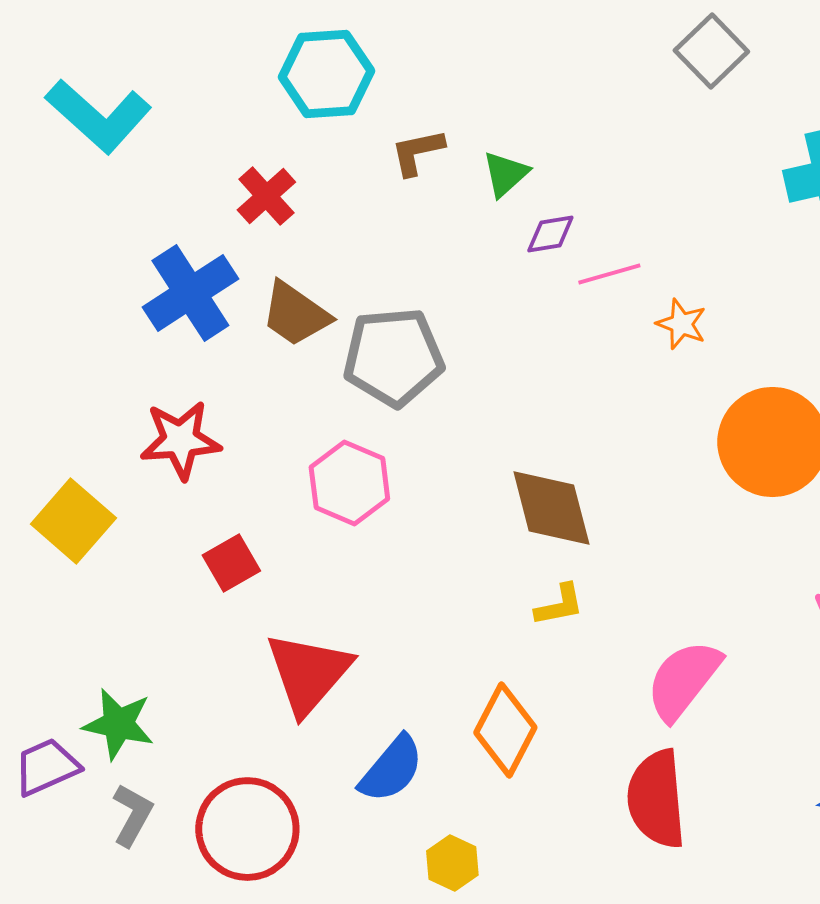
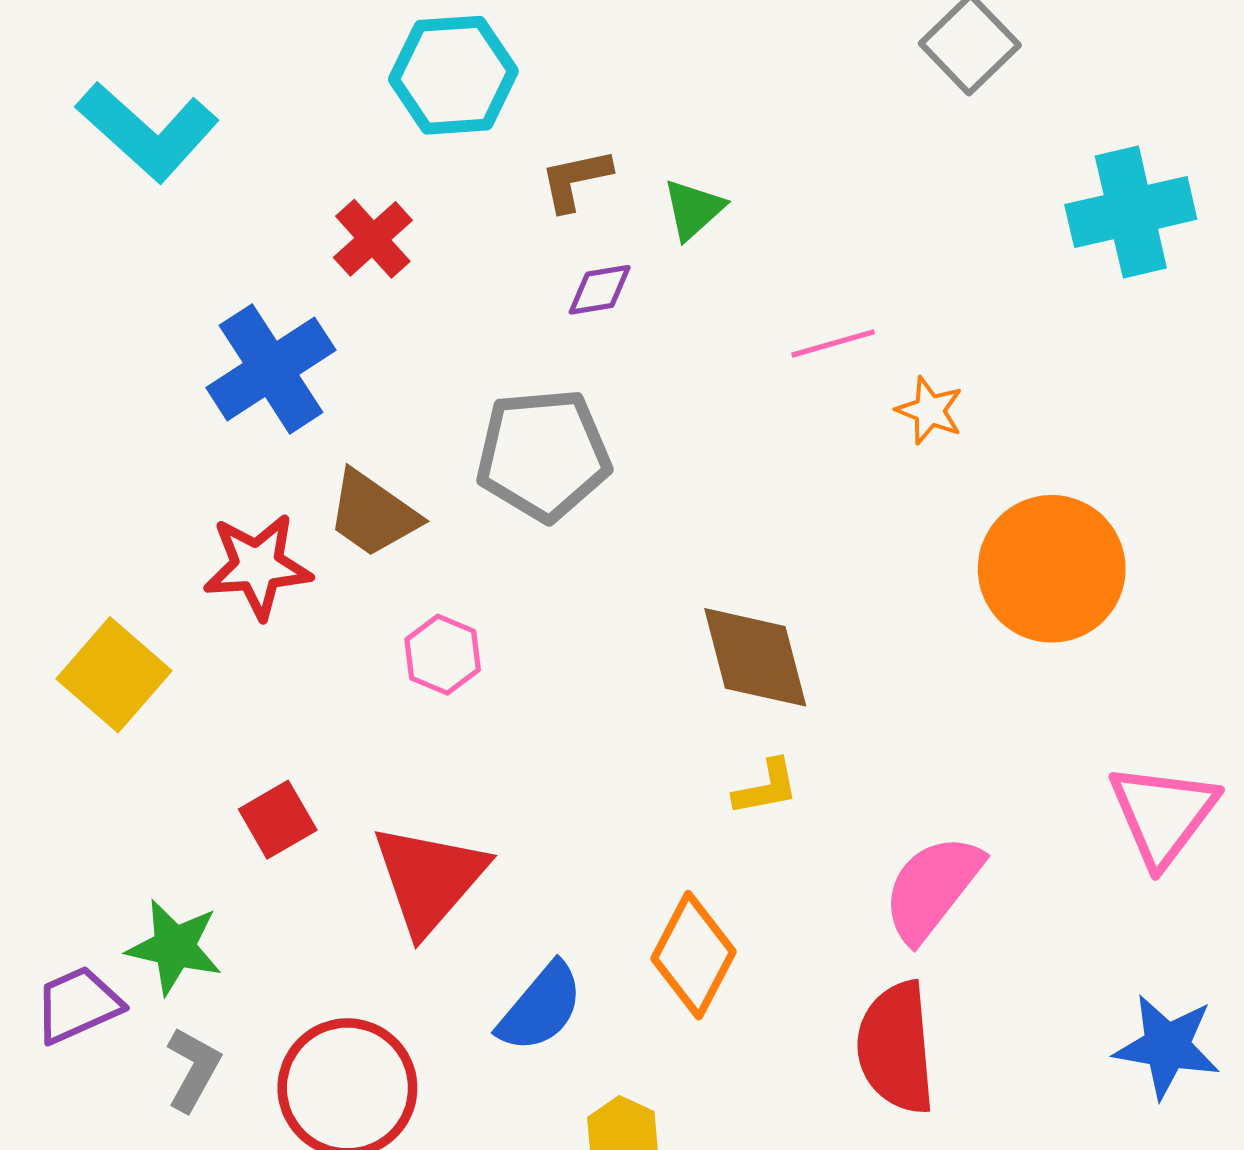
purple diamond: (550, 234) -> (600, 290), moved
brown trapezoid: (295, 314) -> (373, 514), moved
pink hexagon: (349, 483) -> (443, 655), moved, size x0.7
red square: (231, 563) -> (278, 820), moved

